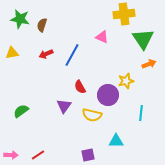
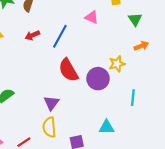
green triangle: (143, 39) -> (135, 19), size x0.6
red semicircle: (80, 87) -> (68, 70), size x1.6
purple triangle: (64, 106) -> (51, 103), moved
yellow semicircle: (92, 115) -> (49, 127), moved, turned 72

